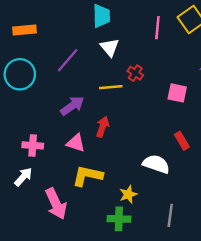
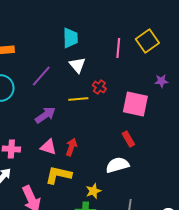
pink square: (177, 93) -> (135, 104), size x1.5
red arrow: (103, 127) -> (71, 147), moved
red rectangle: (182, 141) -> (128, 139), moved
white semicircle: (156, 164) -> (117, 165), turned -35

